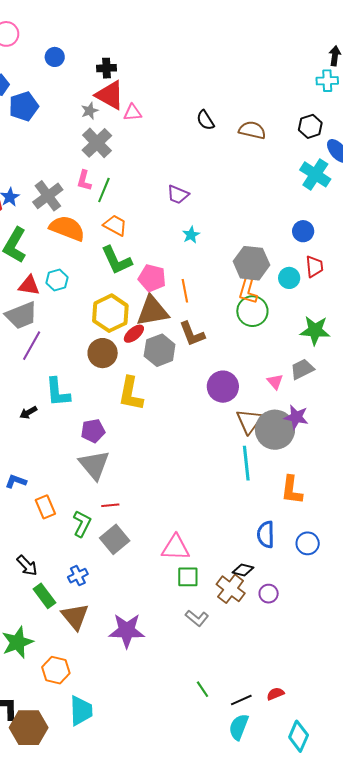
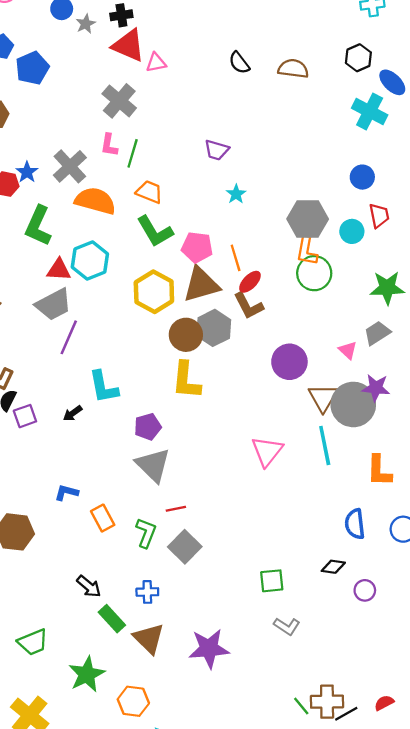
gray star: (90, 111) -> (86, 24), moved
cyan hexagon: (57, 280) -> (90, 260), size x1.5
red ellipse: (134, 334) -> (250, 282), moved
brown circle: (103, 353) -> (186, 335), moved
pink triangle: (175, 548) -> (267, 451), moved, turned -48
blue cross: (78, 576) -> (147, 592), turned 30
brown cross: (231, 589) -> (327, 702), moved, turned -32

